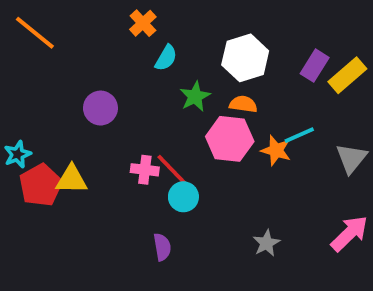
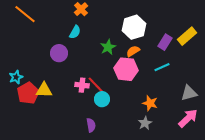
cyan semicircle: (166, 58) -> (75, 32), moved
purple rectangle: (315, 66) -> (165, 42), moved
orange semicircle: (243, 104) -> (133, 51), turned -40
orange star: (276, 150) -> (150, 103), moved
gray triangle: (351, 158) -> (189, 93), moved, turned 36

